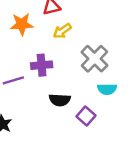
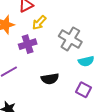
purple cross: (42, 65) -> (28, 44), moved
purple square: (86, 116) -> (84, 90), moved

